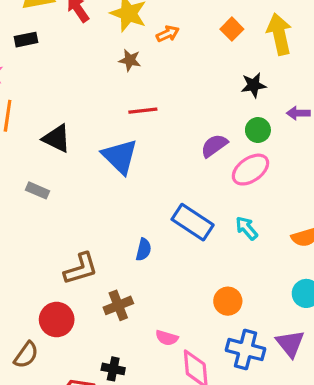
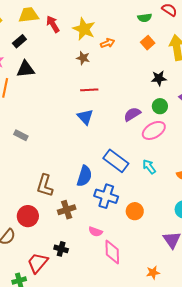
black rectangle: (26, 40) -> (19, 41), turned -32
black triangle: (57, 138) -> (25, 69), moved, turned -36
blue triangle: (120, 156) -> (85, 117), moved, size x0.7
blue semicircle: (144, 250) -> (84, 176), size x1.5
brown L-shape: (81, 269) -> (45, 185), turned 120
blue cross: (246, 350) -> (106, 196), moved

